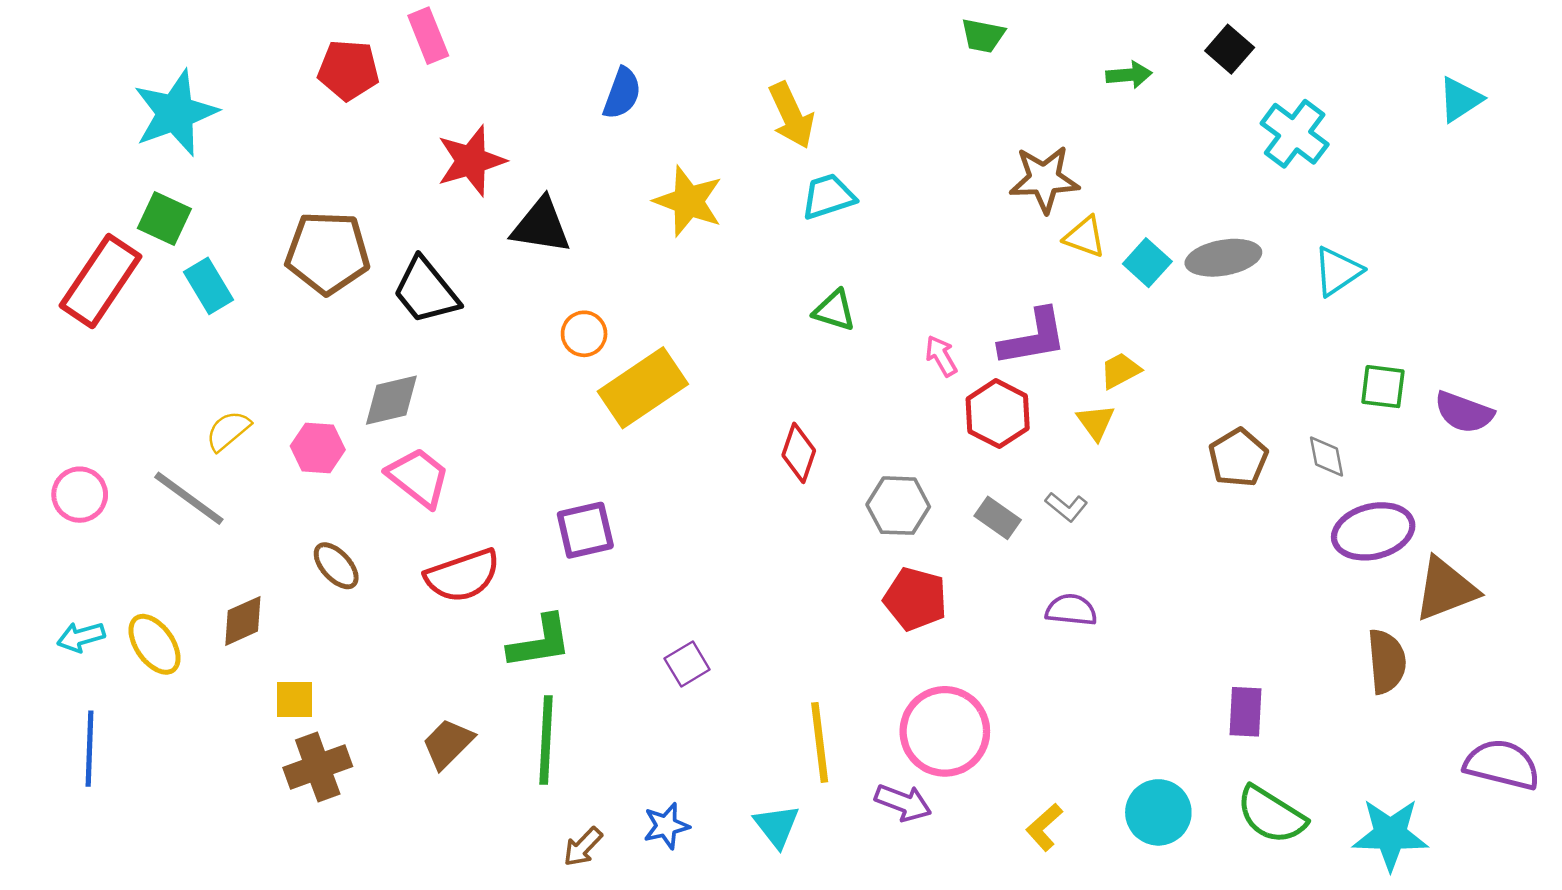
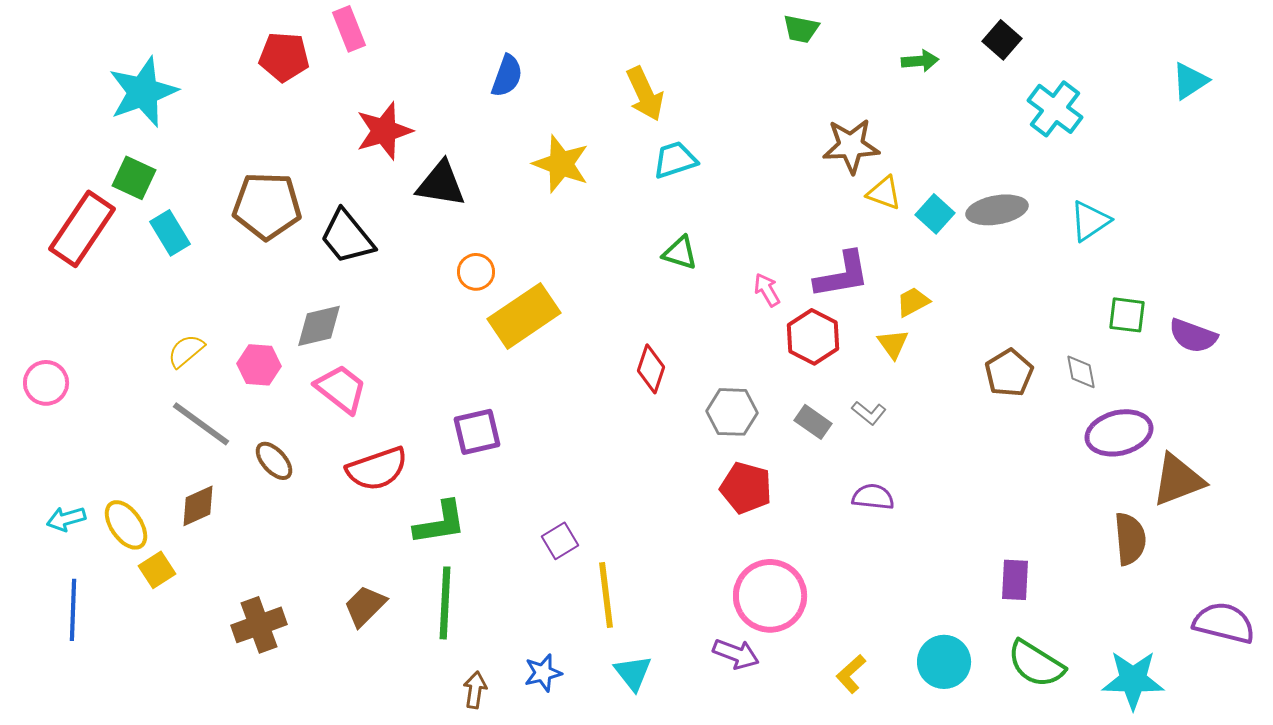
pink circle: (80, 495) -> (46, 383), moved
gray line: (189, 498) -> (201, 424), moved
yellow square: (294, 700) -> (157, 570), moved, turned -33
yellow line: (820, 742) -> (606, 595), moved
brown arrow: (583, 847) -> (475, 690), turned 144

